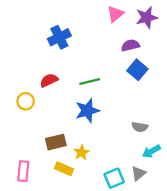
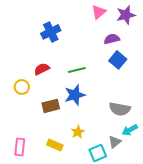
gray semicircle: (140, 127) -> (120, 109), size x1.5
brown rectangle: (56, 142) -> (51, 106), moved
yellow star: (81, 152) -> (78, 132), moved
gray triangle: (139, 173) -> (115, 142), moved

